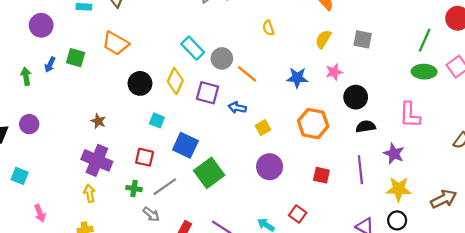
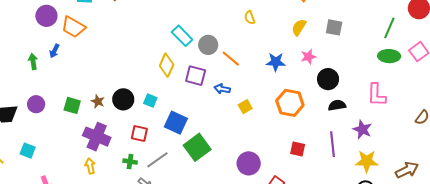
orange trapezoid: (116, 43) -> (73, 27), moved
green square: (76, 58) -> (72, 105), moved
black circle: (140, 83) -> (123, 99), moved
purple circle: (270, 167) -> (249, 163), moved

